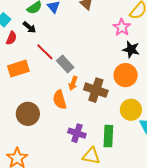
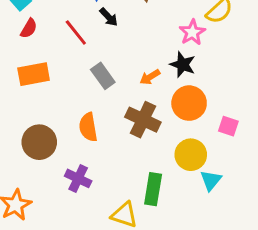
black arrow: (29, 27) -> (109, 17), moved
black star: (131, 49) -> (183, 65), moved
red line: (45, 52) -> (76, 32), moved
orange arrow: (73, 83) -> (150, 77), moved, turned 32
purple cross: (77, 133) -> (78, 178), moved

